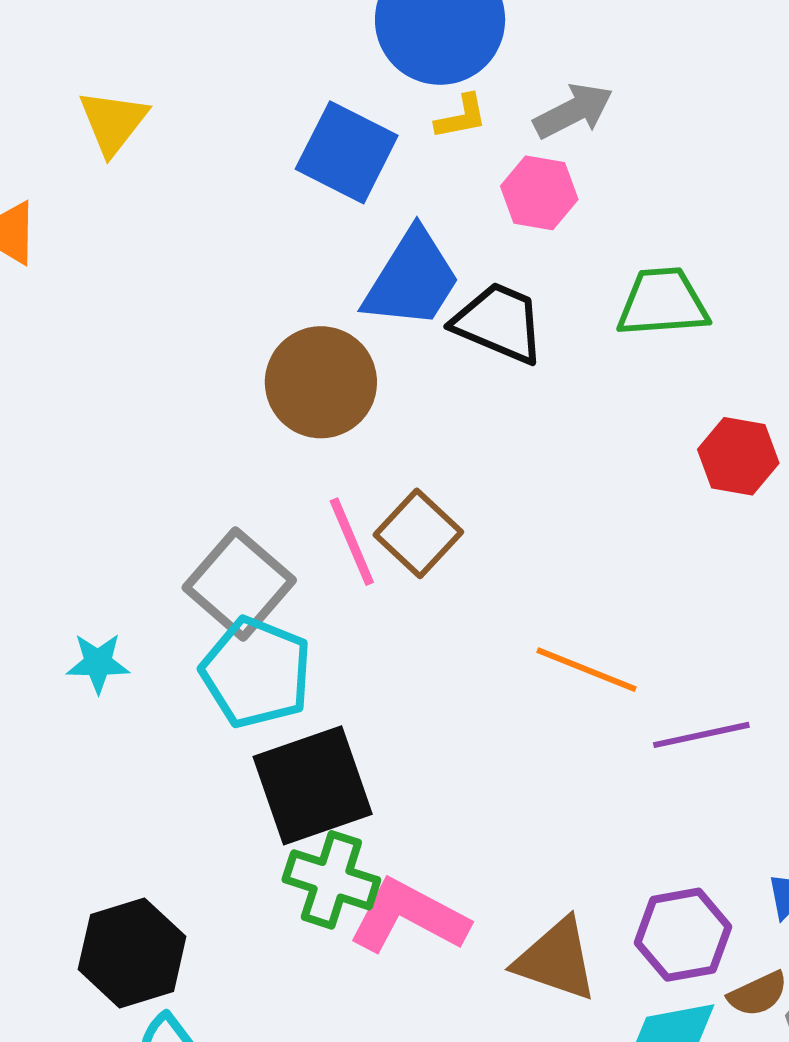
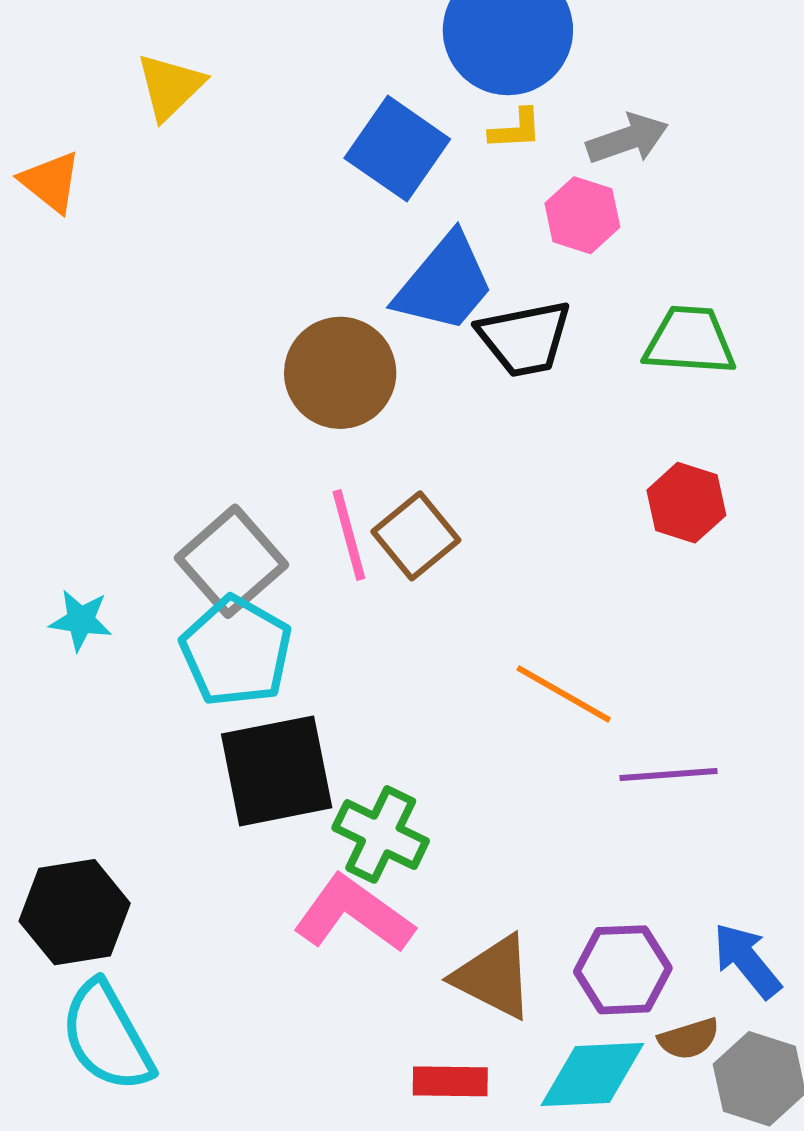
black trapezoid: (499, 323) -> (525, 338), turned 138
red hexagon: (738, 456) -> (686, 503), moved
green cross: (331, 880) -> (381, 834), moved

